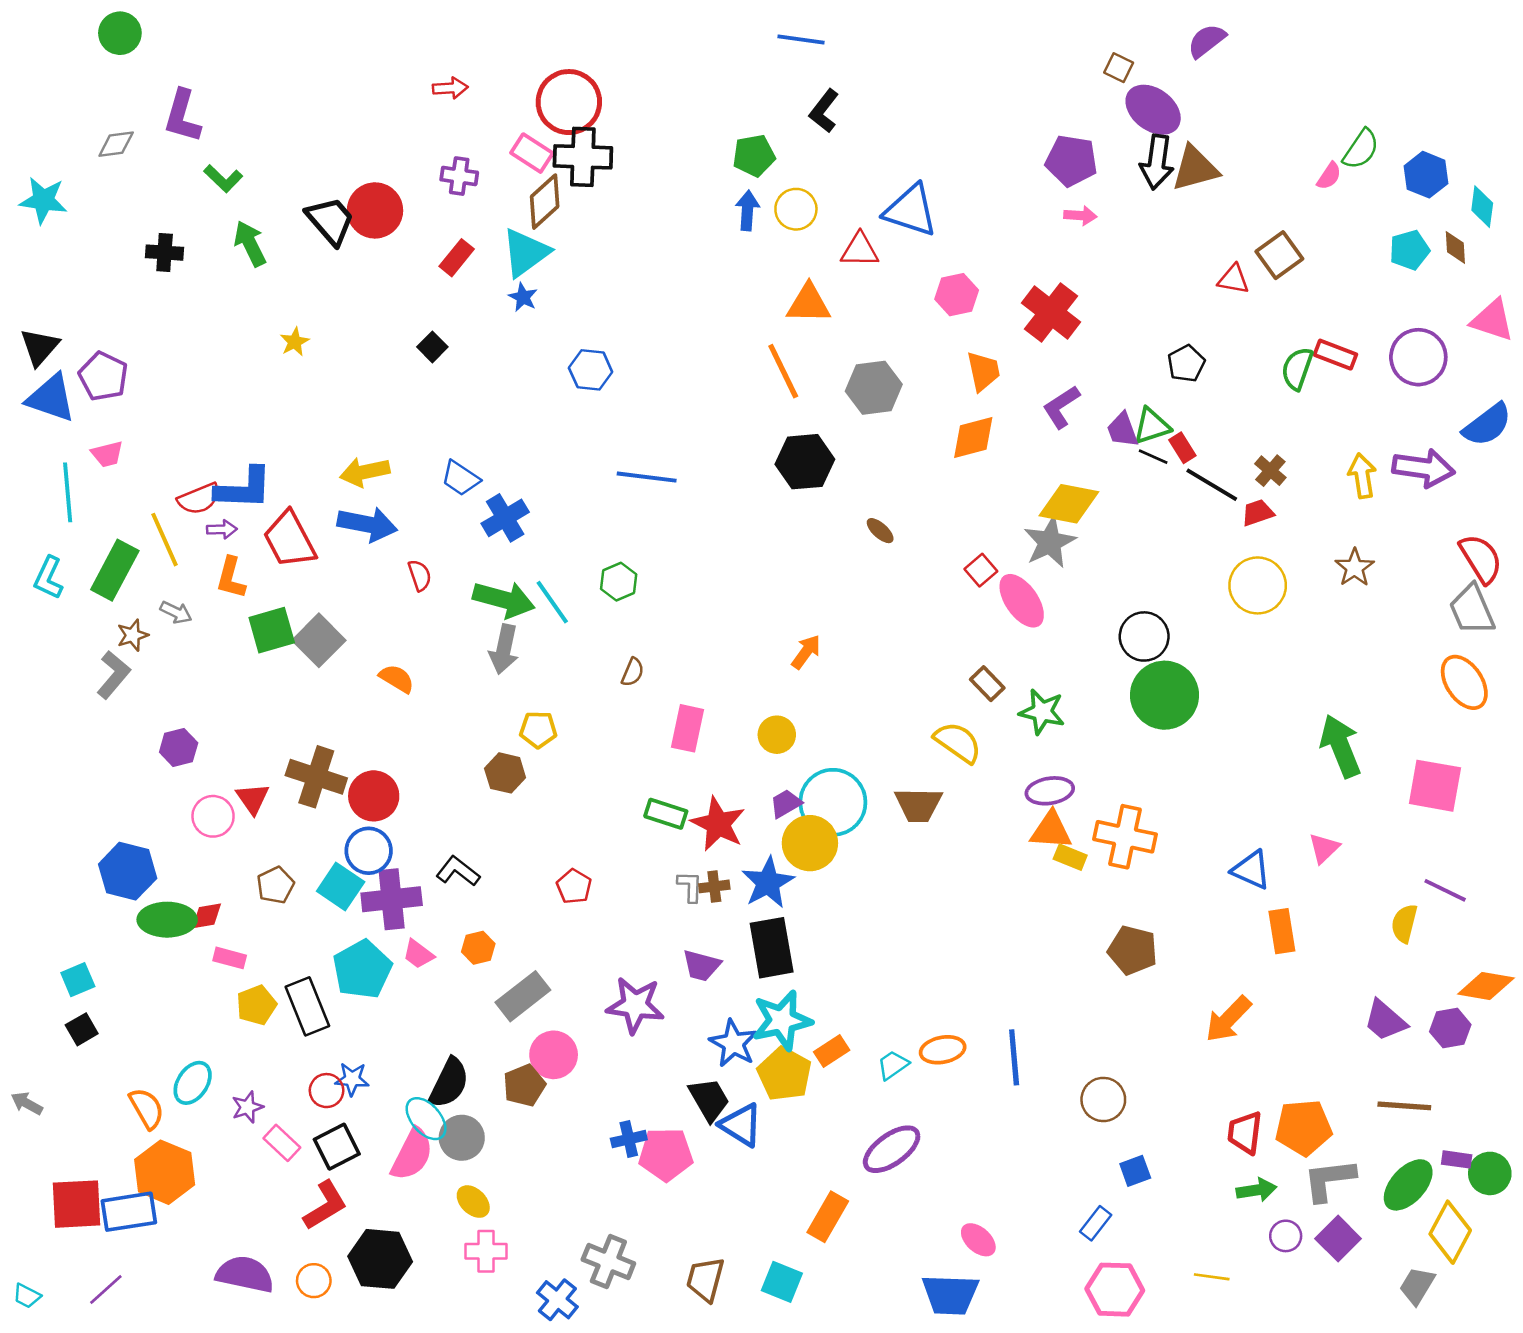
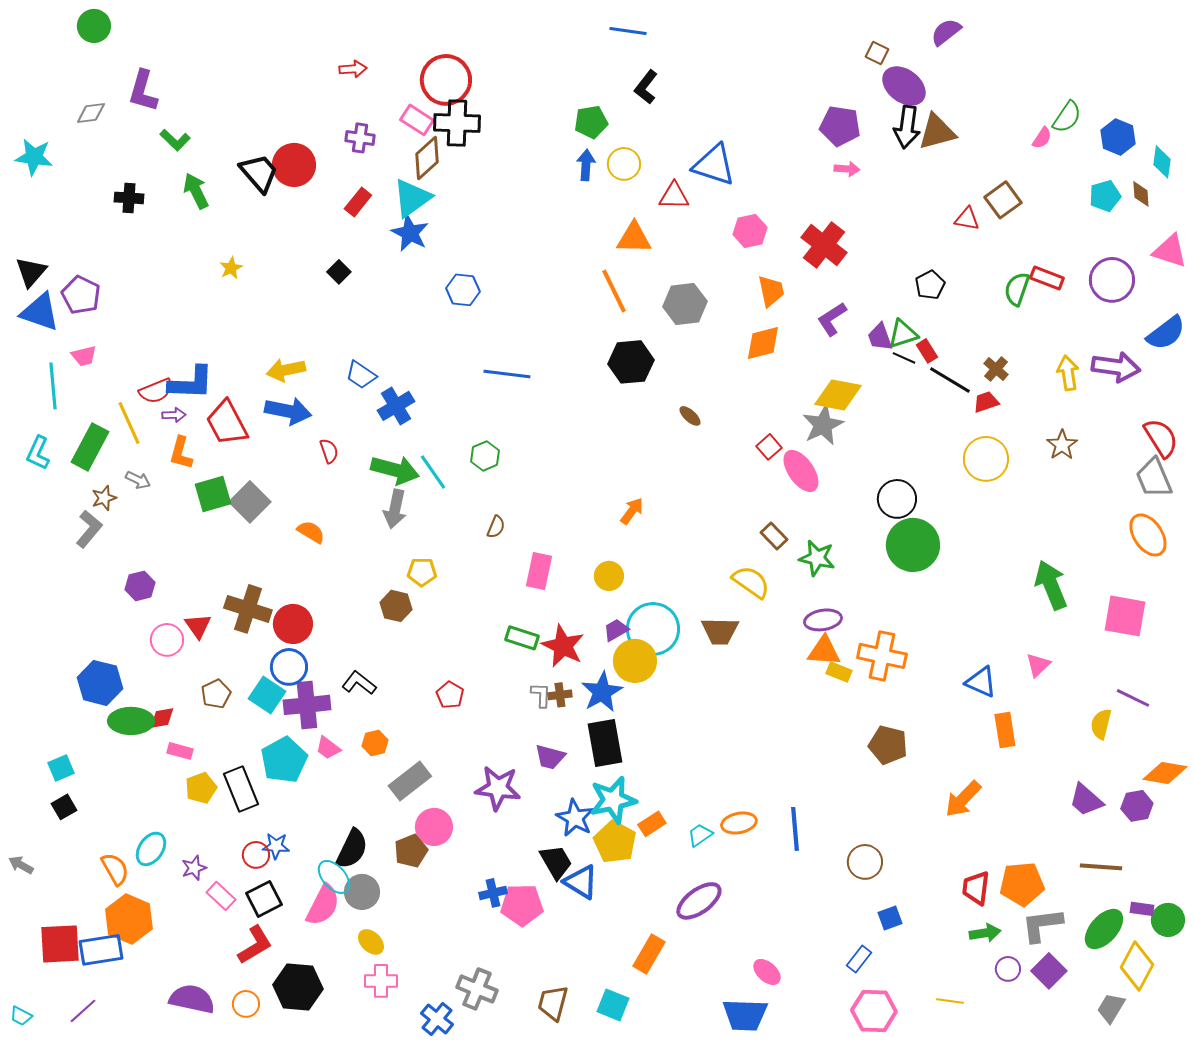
blue star: (523, 297) -> (410, 233), size x1.6

